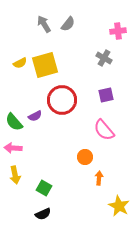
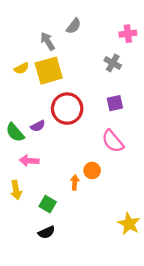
gray arrow: (44, 24) -> (48, 41), moved
pink arrow: (13, 148) -> (29, 161), moved
orange arrow: (99, 178) -> (75, 182), moved

